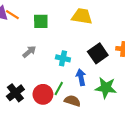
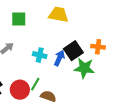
blue arrow: (81, 77) -> (59, 58), moved, turned 35
green star: (106, 88) -> (84, 68), moved

